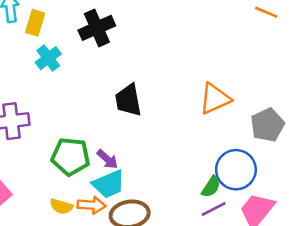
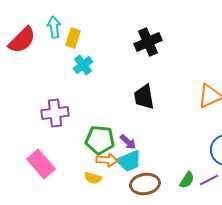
black cross: (97, 28) -> (148, 42), moved
green semicircle: (211, 187) -> (187, 180), moved
orange arrow: (92, 205) -> (107, 160), moved

